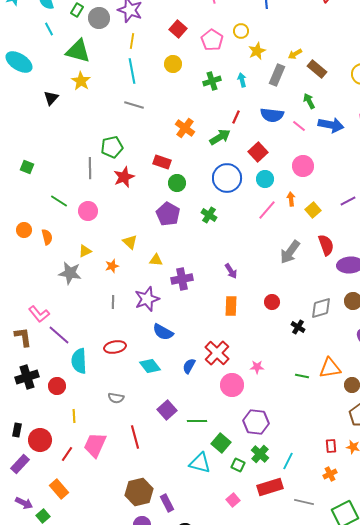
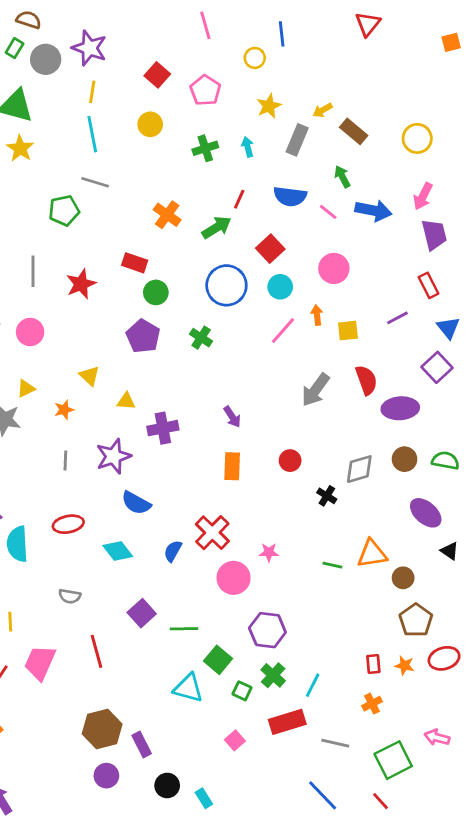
yellow circle: (241, 31) -> (255, 58), moved
green pentagon: (112, 147) -> (64, 211), moved
yellow square: (313, 210) -> (348, 331), turned 35

